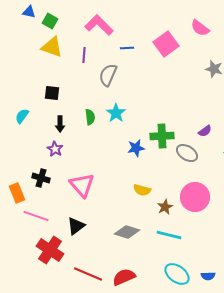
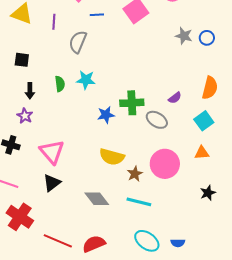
cyan star: (116, 113) -> (86, 80), turned -30
yellow semicircle: (142, 190) -> (112, 157), size x1.4
black triangle: (76, 226) -> (52, 183), moved
gray diamond: (127, 232) -> (97, 199), turned 35

